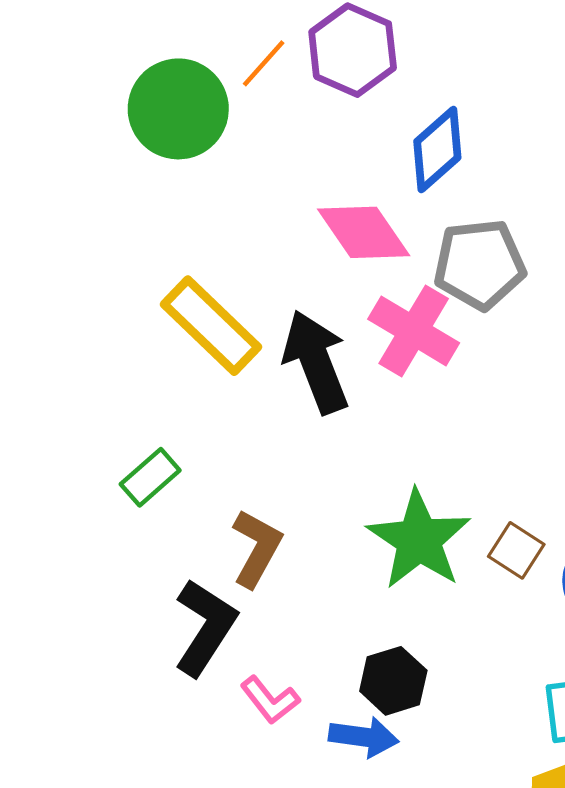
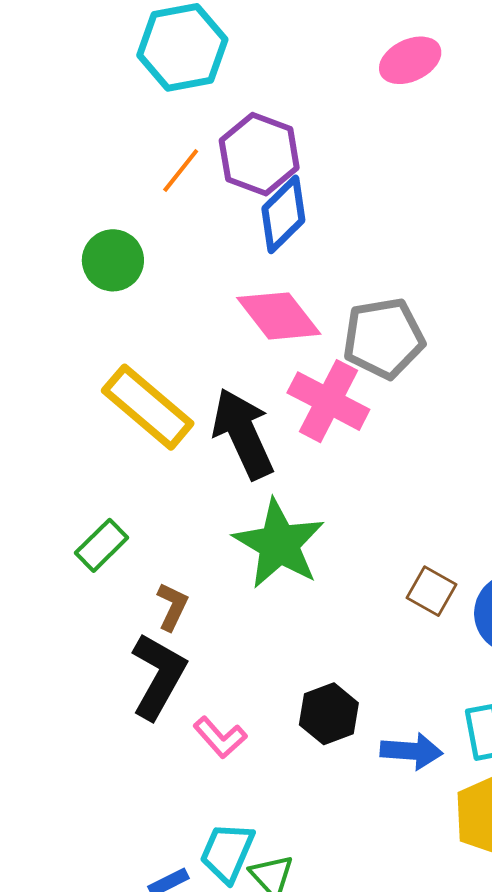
green circle: (178, 109) -> (113, 260), moved, size x0.7
blue diamond: (437, 149) -> (283, 214), moved
green star: (419, 540) -> (279, 544), moved
brown L-shape: (257, 548) -> (172, 607), moved, size x0.7
blue arrow: (364, 737) -> (412, 751), moved

